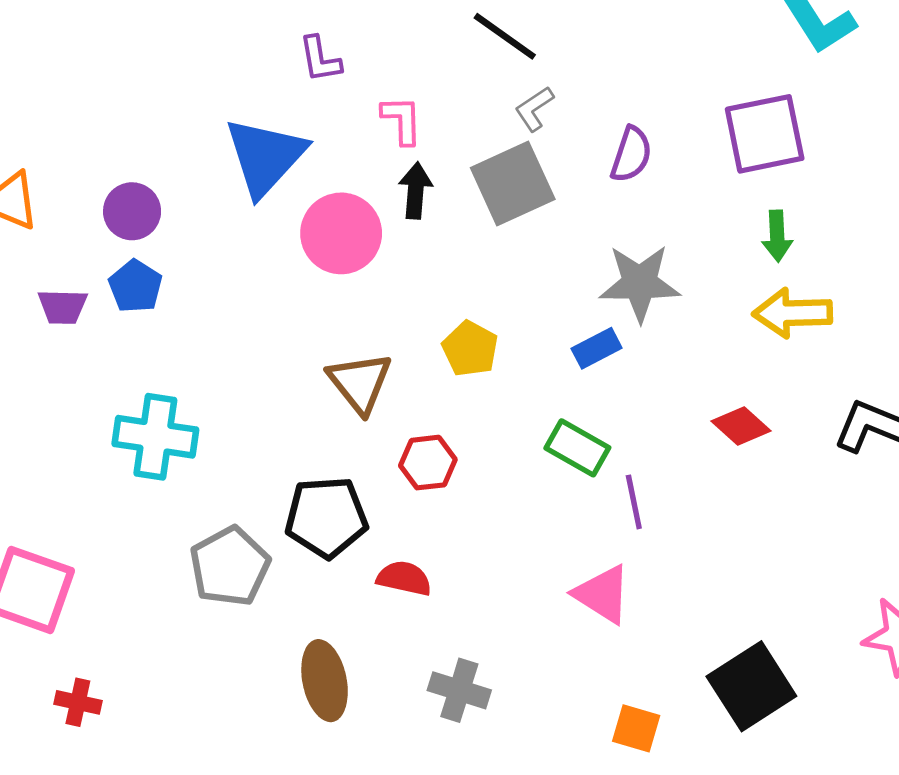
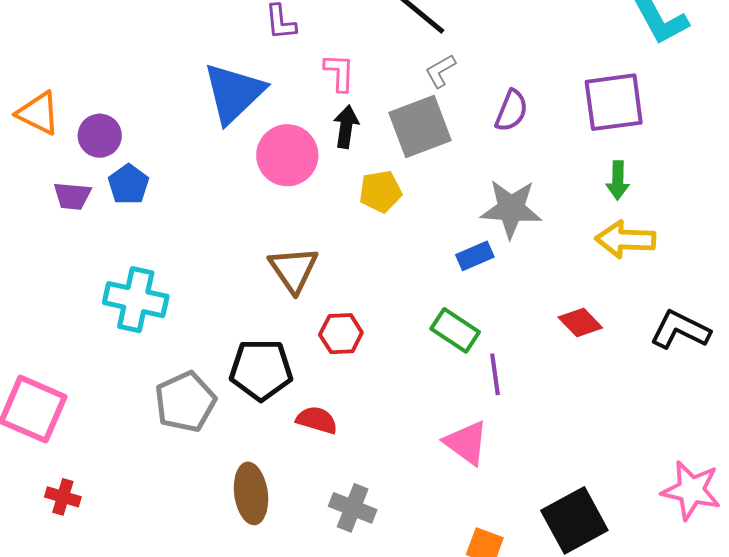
purple circle: (132, 211) -> (100, 136), moved
yellow pentagon: (470, 349) -> (380, 192), moved, turned 30

